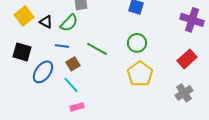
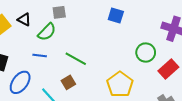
black triangle: (46, 22) -> (24, 20), moved
green circle: (137, 43) -> (146, 53), moved
brown square: (73, 64) -> (68, 82), moved

